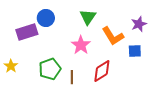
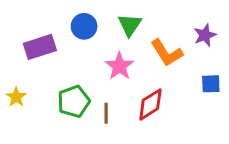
blue circle: (46, 18) -> (84, 26), moved
blue square: (135, 51) -> (211, 84), moved

